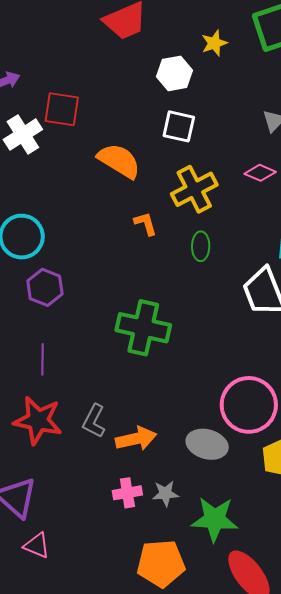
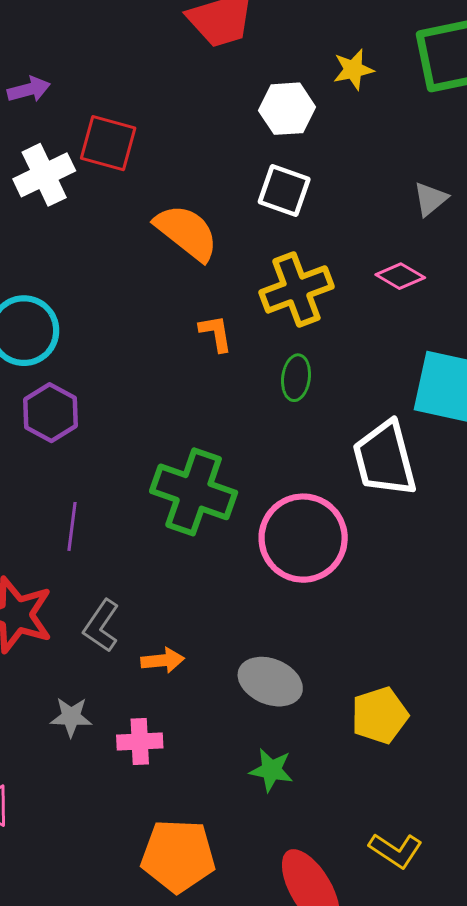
purple line: (42, 359) -> (72, 526), moved
pink circle: (249, 405) -> (303, 538), moved
orange arrow: (136, 439) -> (163, 660), size x0.7
gray star: (165, 494) -> (71, 717), moved
green star: (215, 519) -> (271, 770), moved, size x0.6

